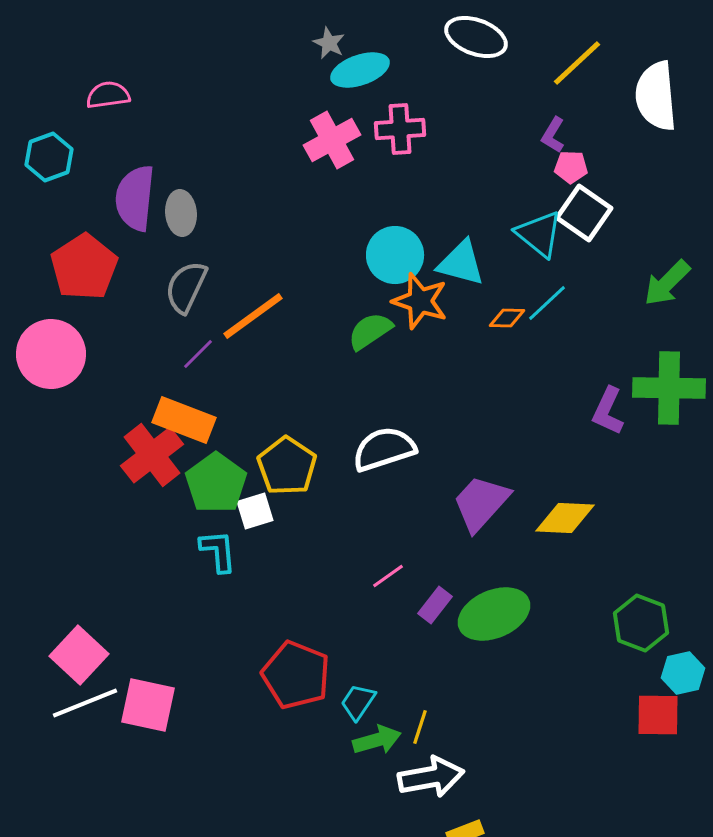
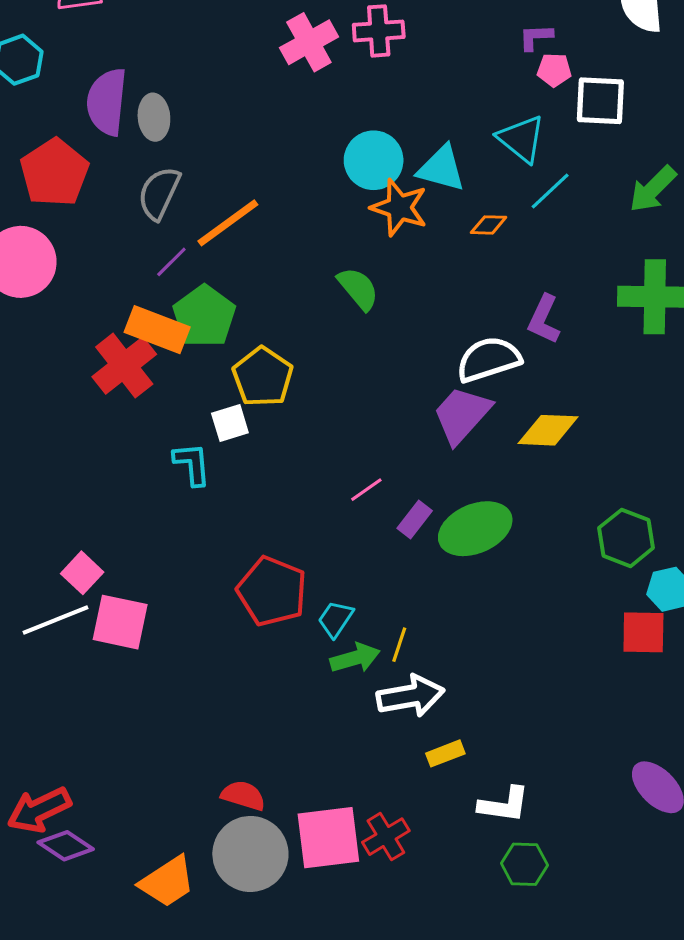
purple L-shape: (553, 135) -> (536, 37), turned 57
white square: (584, 213) -> (600, 101), moved, turned -32
cyan line: (547, 303) -> (550, 191), moved
green semicircle: (370, 331) -> (358, 289), moved, turned 84
purple L-shape: (608, 411) -> (544, 319), moved
white semicircle: (384, 449) -> (489, 359), moved
green pentagon: (216, 483) -> (204, 316), moved
pink square: (79, 655) -> (82, 573), moved, size x0.7

